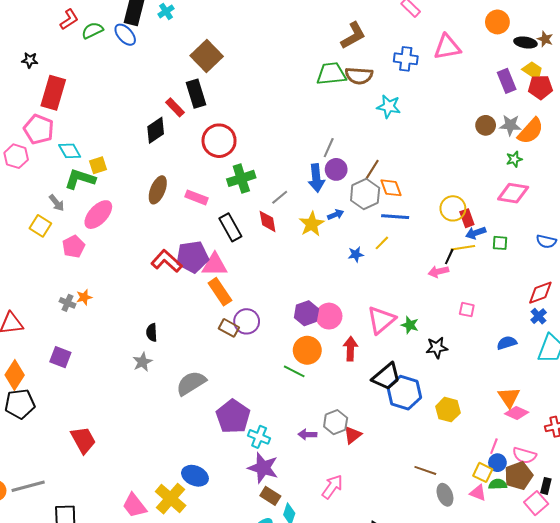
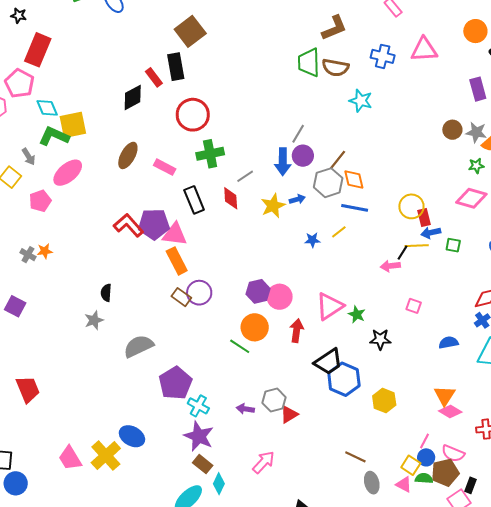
green trapezoid: (331, 74) -> (309, 62), turned -92
yellow square: (98, 165) -> (73, 125), size x1.6

